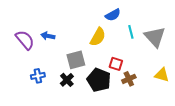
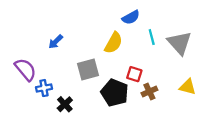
blue arrow: (48, 36) -> (56, 42), turned -56
purple semicircle: (25, 40) -> (25, 69), moved
black cross: (67, 80) -> (65, 104), moved

